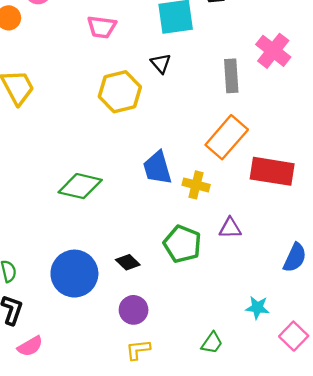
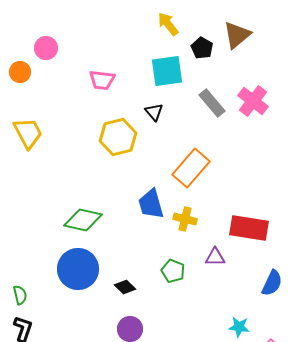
gray rectangle: (231, 76) -> (212, 103), moved, turned -36
orange rectangle: (227, 137) -> (191, 168), moved
red rectangle: (272, 171) -> (249, 228), moved
green pentagon: (182, 244) -> (173, 271), size x0.7
blue circle: (74, 274) -> (78, 269), moved

